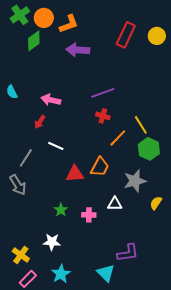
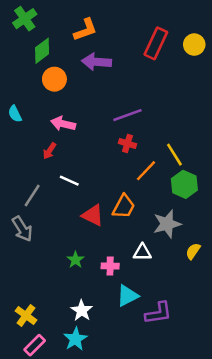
orange circle: (44, 18) -> (54, 79), moved
red triangle: (75, 174) -> (93, 215), turned 30
white star: (52, 242) -> (82, 311), moved, turned 30
cyan triangle: (106, 273) -> (127, 296), moved, turned 48

